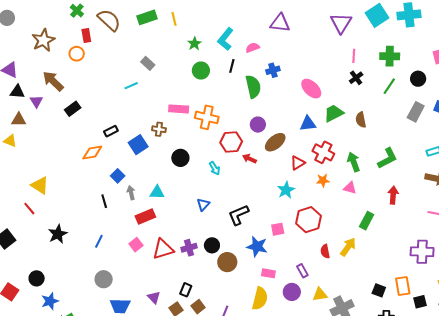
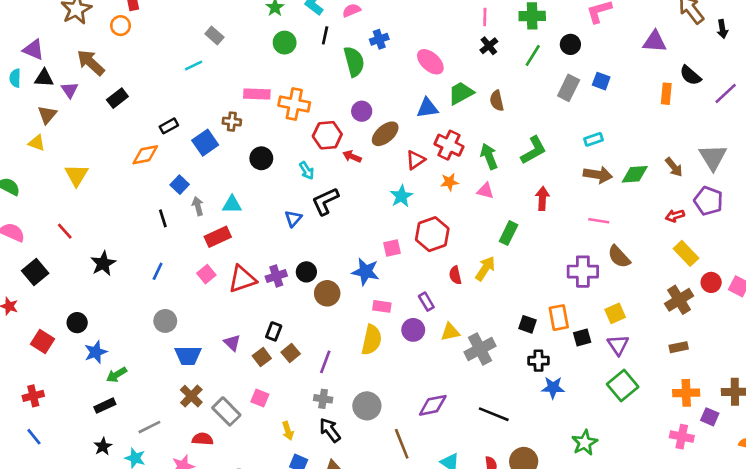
brown triangle: (19, 120) -> (47, 115), turned -49
yellow triangle: (40, 185) -> (76, 175), moved, turned 30
black L-shape: (238, 215) -> (325, 201), moved

